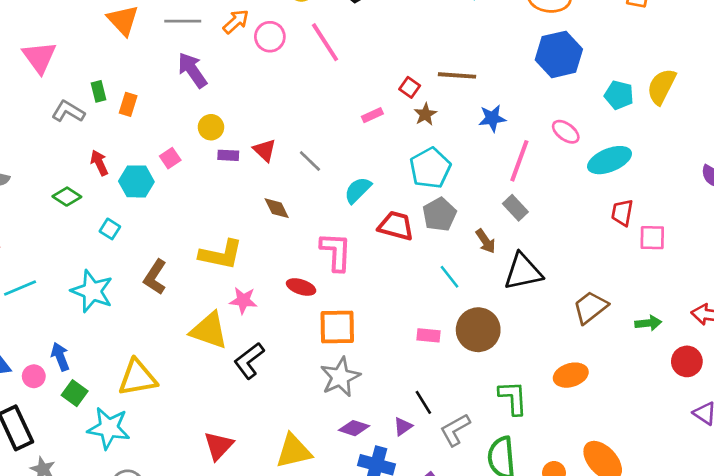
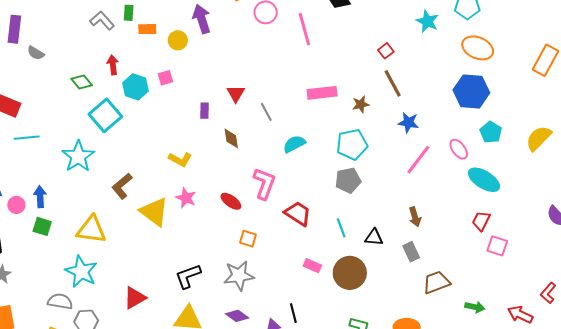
brown line: (457, 75) -> (393, 83), turned 40
red square: (410, 87) -> (386, 51), moved
cyan pentagon: (619, 95) -> (491, 132), moved
orange rectangle: (128, 104) -> (147, 29), turned 54
pink rectangle: (372, 115) -> (322, 93), size x1.8
yellow circle: (211, 127) -> (178, 40), moved
purple rectangle: (228, 155) -> (205, 111), moved, turned 70
cyan ellipse: (610, 160) -> (484, 180), turned 36
gray rectangle: (515, 208) -> (411, 252), moved
red trapezoid: (396, 226) -> (298, 213), moved
cyan square: (110, 229) -> (105, 115), size x2.0
brown arrow: (486, 241) -> (415, 217), moved
yellow L-shape: (221, 254) -> (180, 159), size x0.7
black triangle: (523, 272) -> (374, 237), moved, size x0.6
brown L-shape: (155, 277) -> (122, 186), moved
orange square: (337, 327) -> (248, 239), size x0.6
black L-shape: (249, 361) -> (188, 276), moved
green square: (75, 393) -> (42, 226), turned -36
cyan star: (109, 428) -> (81, 272), moved

